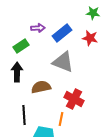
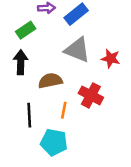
red star: (90, 38) -> (111, 58), moved
orange line: (61, 119) -> (64, 110), moved

